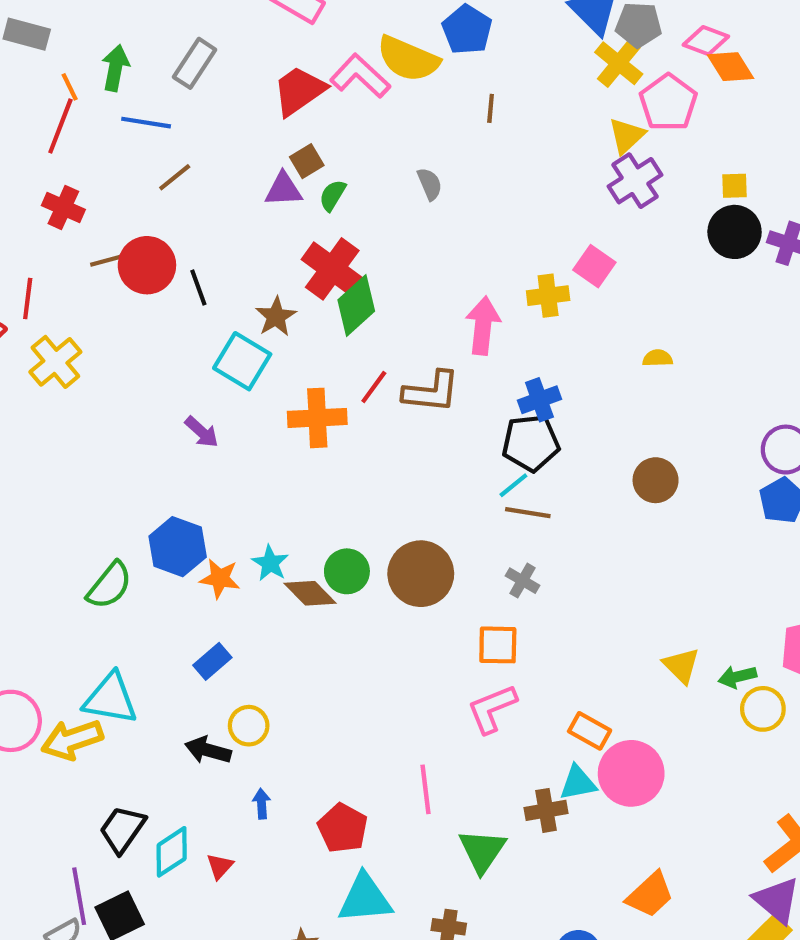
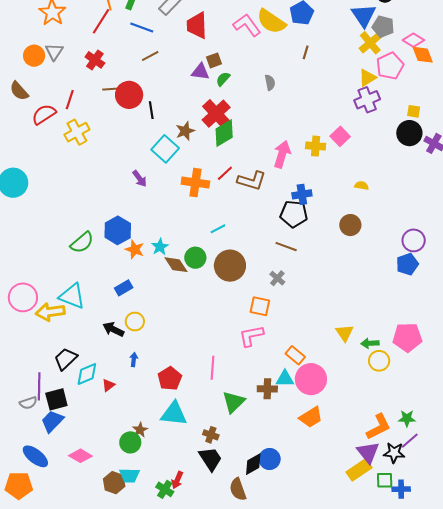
red trapezoid: (299, 91) -> (197, 25), moved, turned -68
brown circle: (656, 480) -> (350, 225), moved
cyan line: (513, 485) -> (218, 229), moved
orange trapezoid: (650, 895) -> (311, 417), moved

